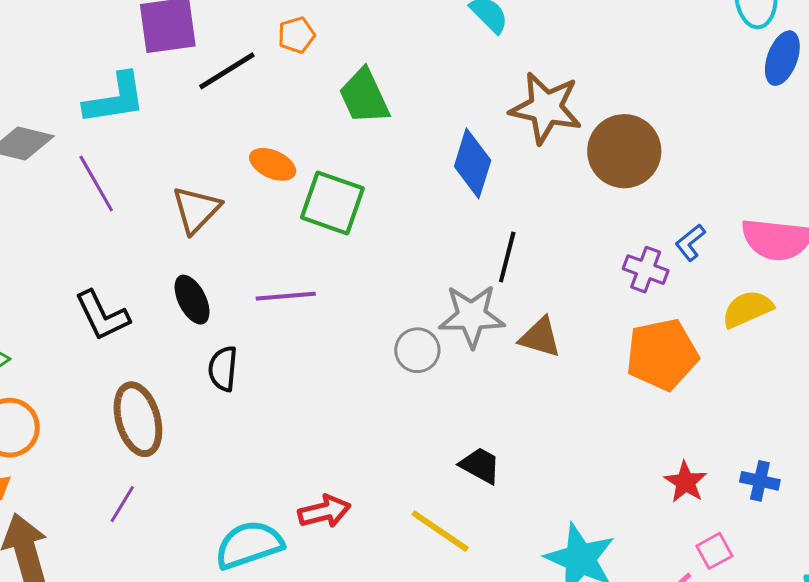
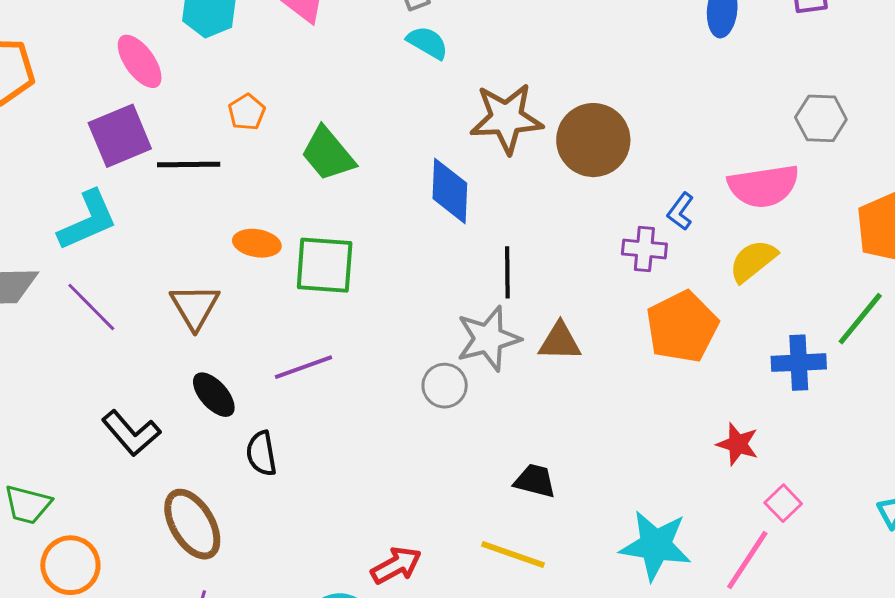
black line: (227, 71) -> (189, 165), turned 46
blue cross: (760, 481) -> (799, 363), moved, size x1.4

